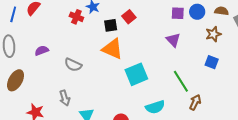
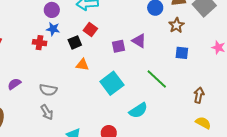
purple square: (178, 13) -> (119, 46), moved
orange triangle: (113, 49) -> (82, 65), size x0.6
gray arrow: (65, 98) -> (47, 112), moved
brown arrow: (195, 102) -> (199, 95), moved

